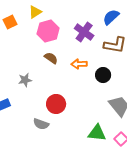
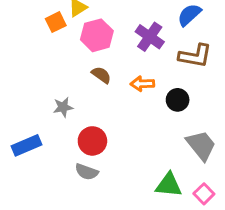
orange square: (10, 22) -> (56, 22), moved
red circle: (56, 104) -> (92, 141), moved

